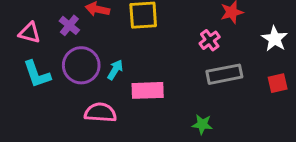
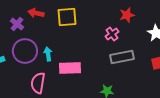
cyan arrow: (115, 70) -> (48, 54), turned -40
pink semicircle: (100, 113) -> (38, 83), turned -85

